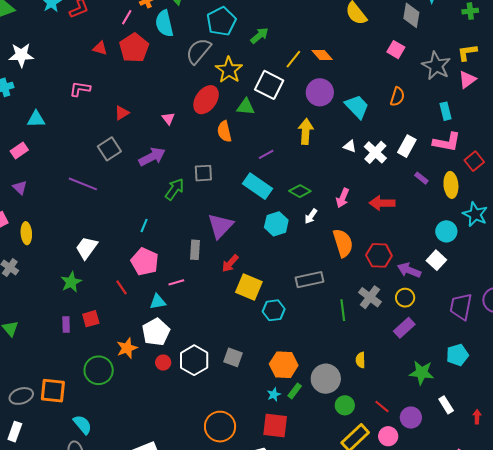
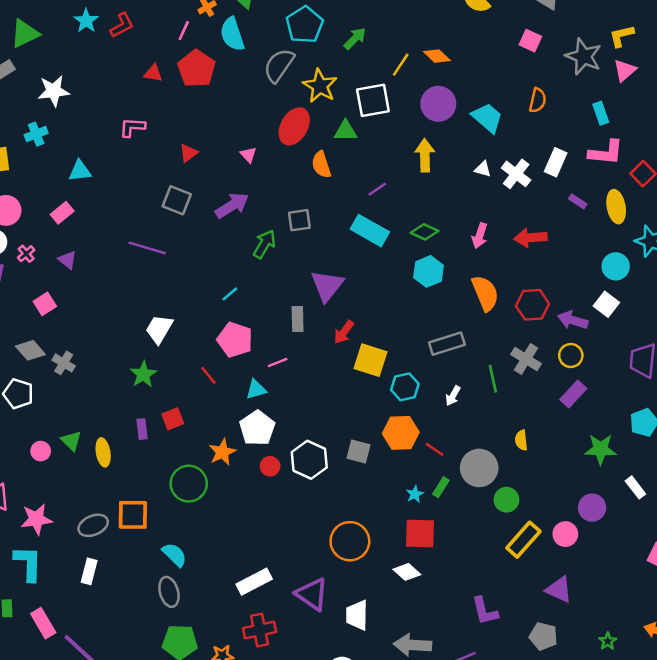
white square: (269, 85) -> (373, 100), turned -32
gray square: (109, 149) -> (177, 200), turned -30
white arrow: (311, 216) -> (453, 396), moved
cyan hexagon: (276, 224) -> (428, 271), moved
cyan line: (144, 226) -> (230, 294), turned 32
yellow ellipse: (26, 233) -> (103, 452), moved
orange hexagon: (284, 365) -> (401, 433), moved
red line: (382, 407) -> (435, 449), moved

